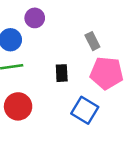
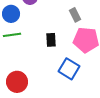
red circle: (18, 106) -> (17, 82), moved

